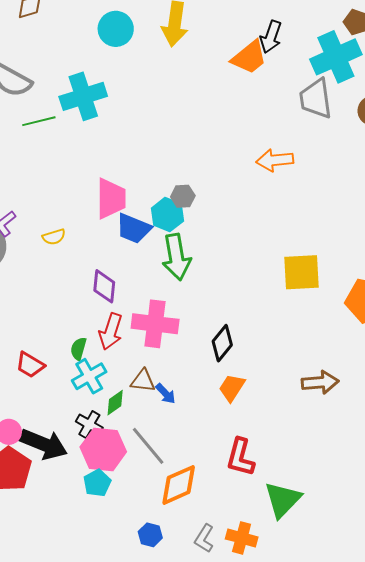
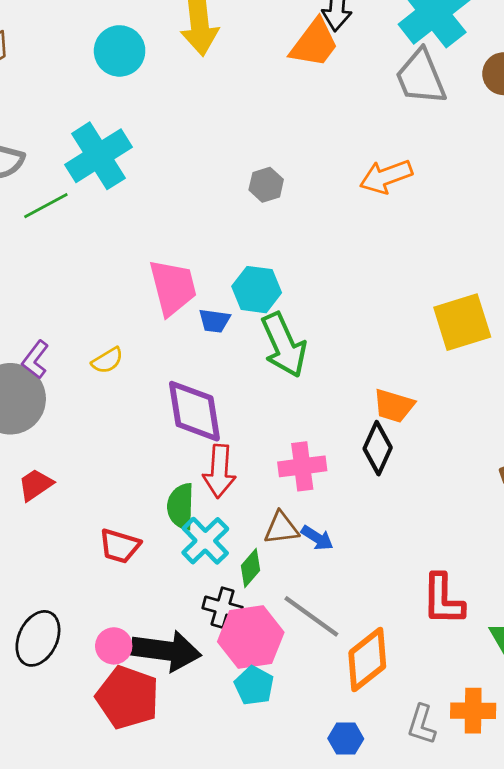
gray hexagon: (183, 196) -> (266, 185), moved
blue trapezoid: (134, 228) -> (215, 321), size x0.6
purple diamond: (104, 286) -> (194, 411), size x1.4
pink cross: (155, 324) -> (302, 466), moved, size x0.7
green semicircle: (78, 349) -> (181, 506), size x1.4
orange trapezoid: (232, 388) -> (394, 406), moved, turned -92

